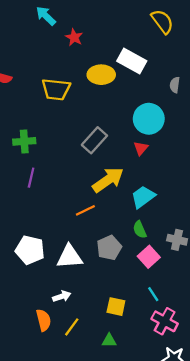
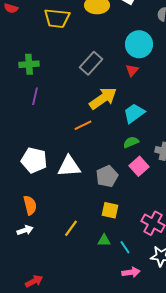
green semicircle: (140, 230) -> (131, 142), turned 91
gray pentagon: (109, 248) -> (107, 176), moved
cyan line: (153, 294) -> (125, 247), moved
white arrow: (62, 296) -> (25, 230), moved
orange semicircle: (44, 320) -> (30, 205), moved

